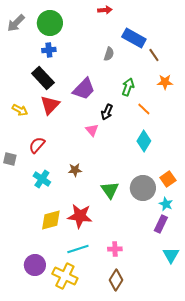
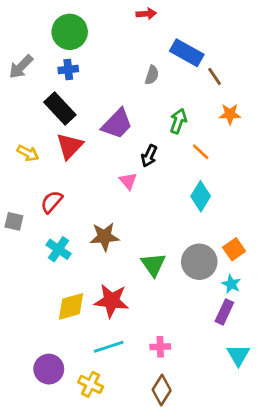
gray arrow: (16, 23) -> (21, 67), moved
brown star: (75, 170) -> (105, 237), size x1.5
yellow cross: (65, 276) -> (91, 384), size x0.7

